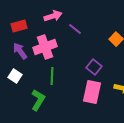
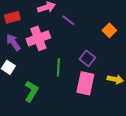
green line: (52, 76) -> (58, 67), moved

